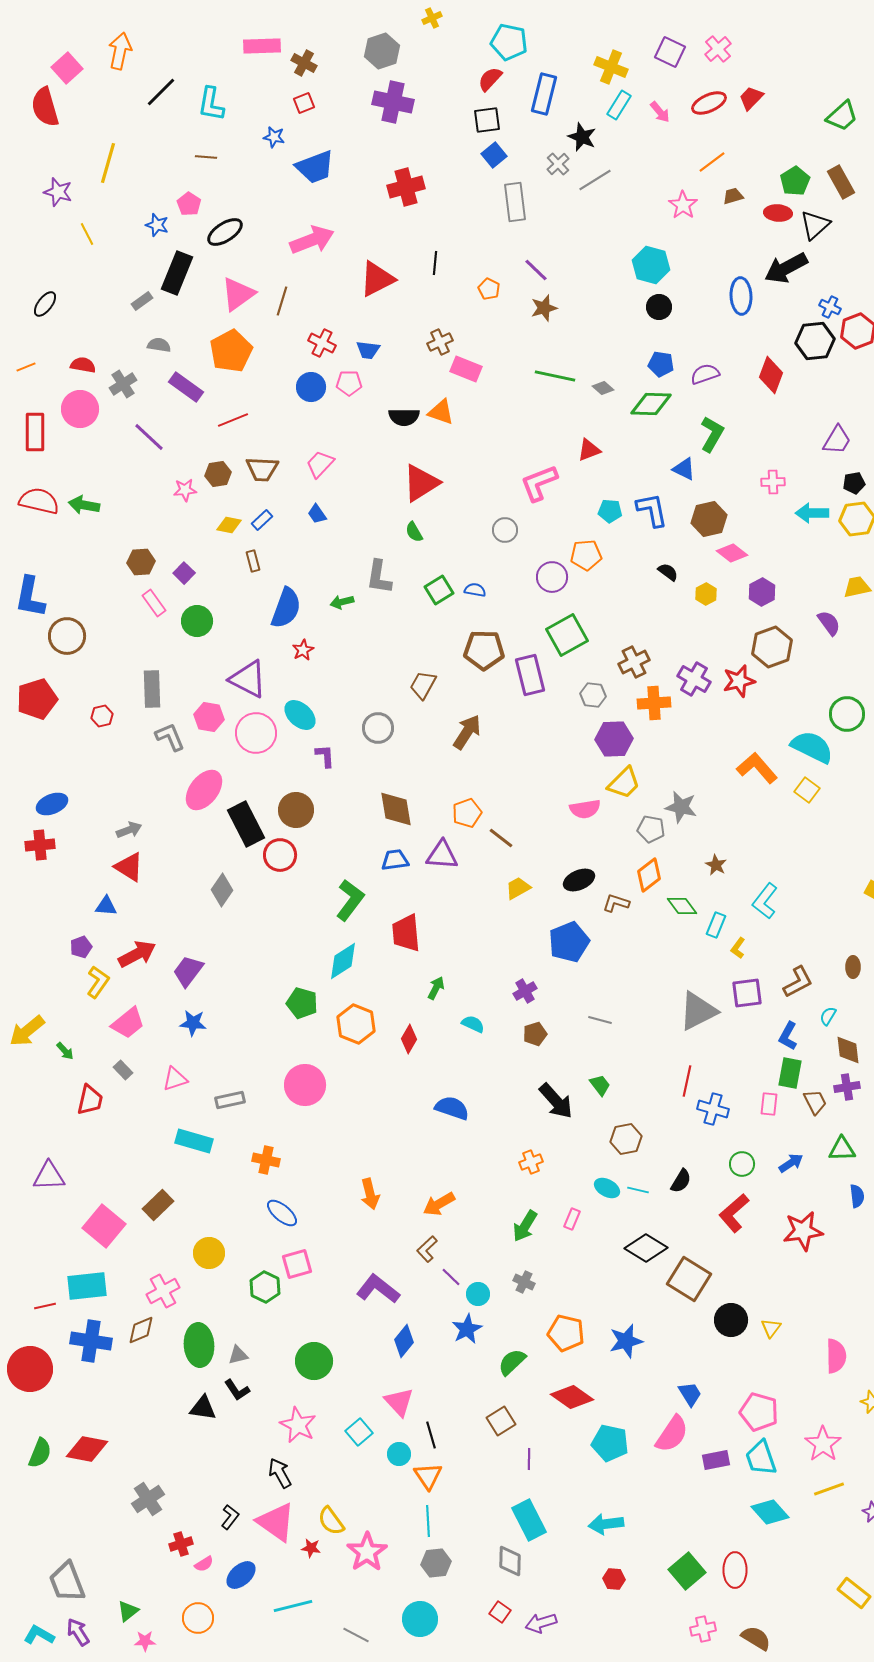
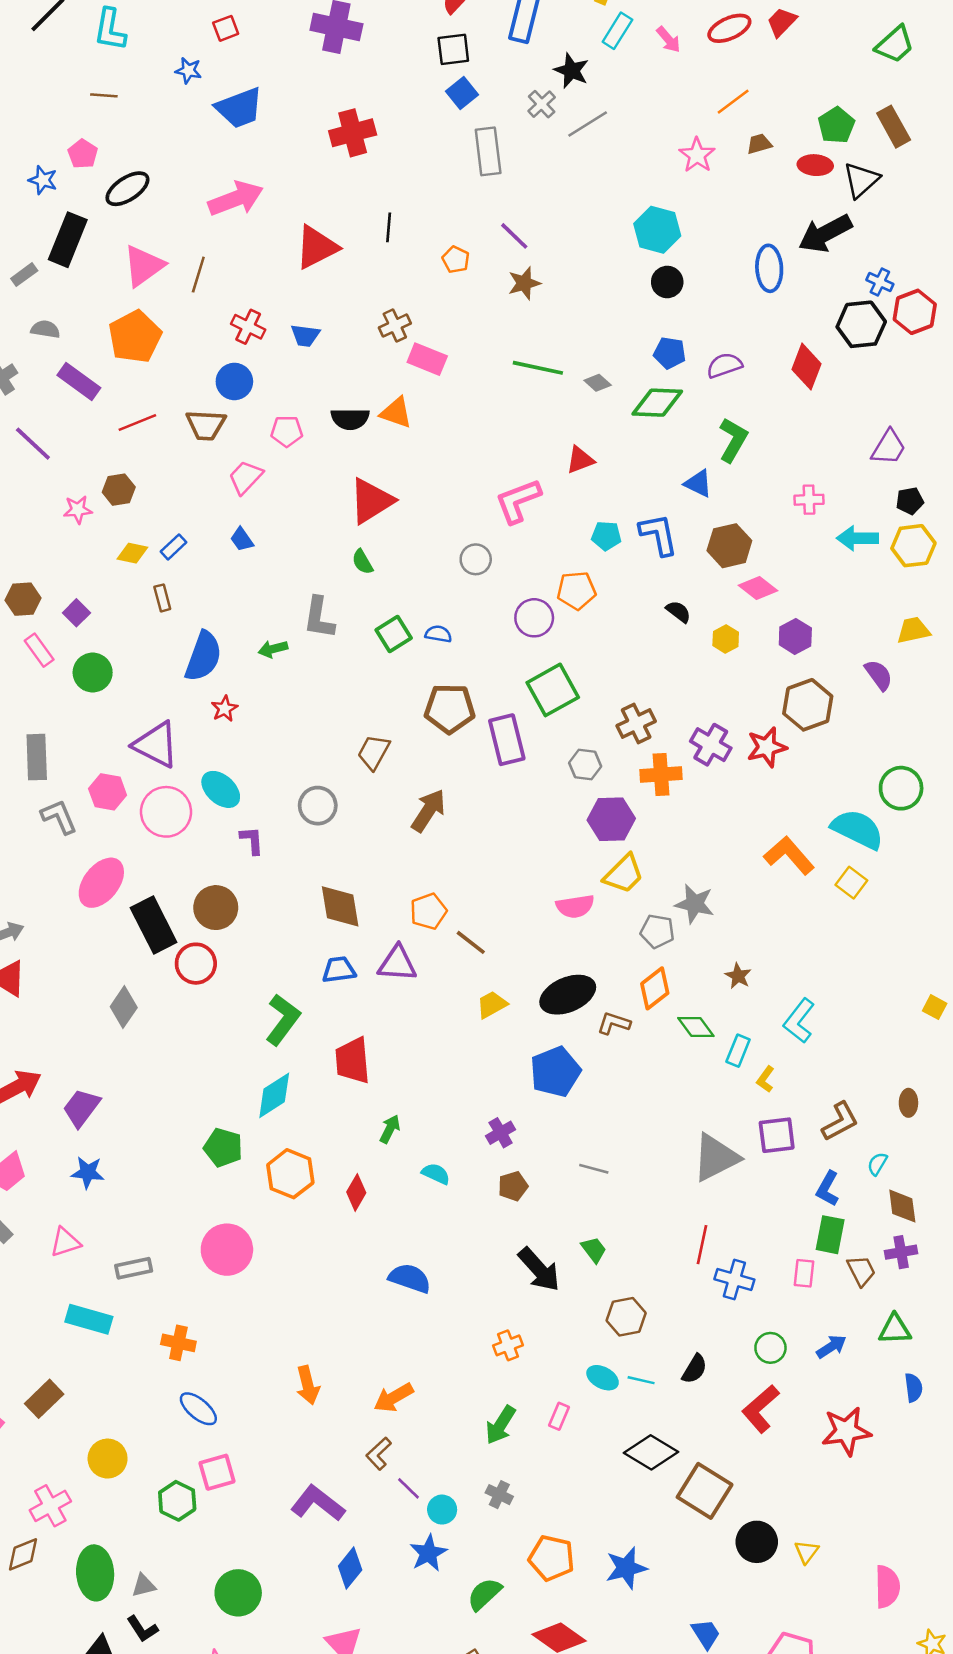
pink pentagon: (349, 383) -> (287, 431), moved
brown trapezoid: (262, 469) -> (206, 425), moved
black ellipse: (579, 880) -> (568, 995), size x1.4

